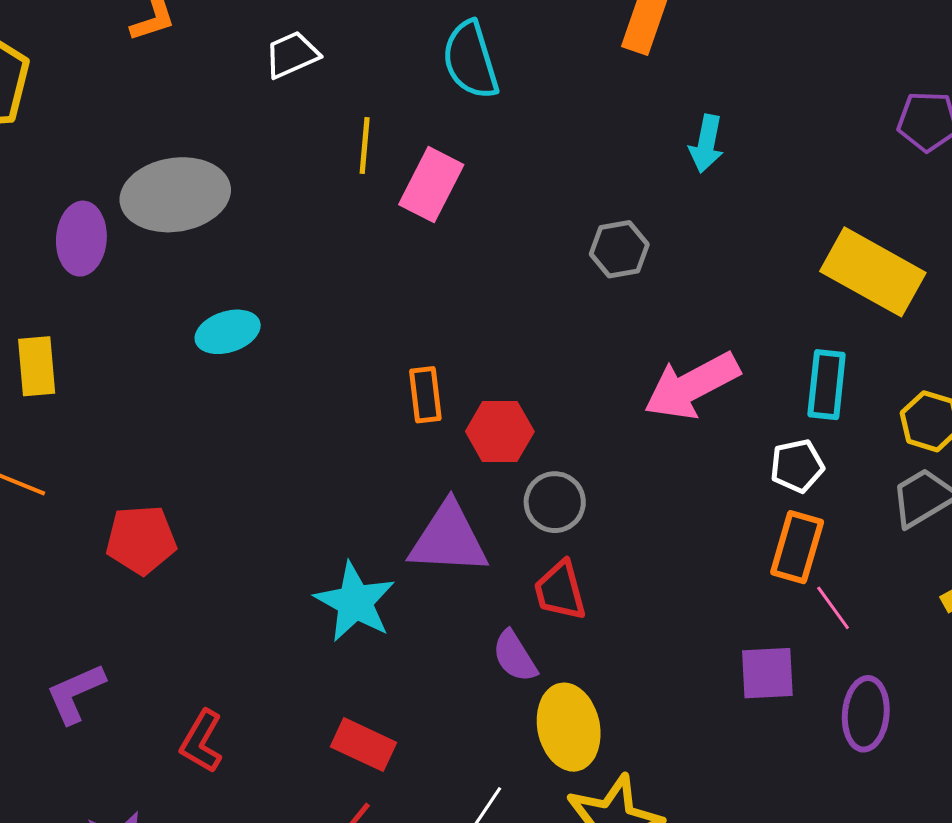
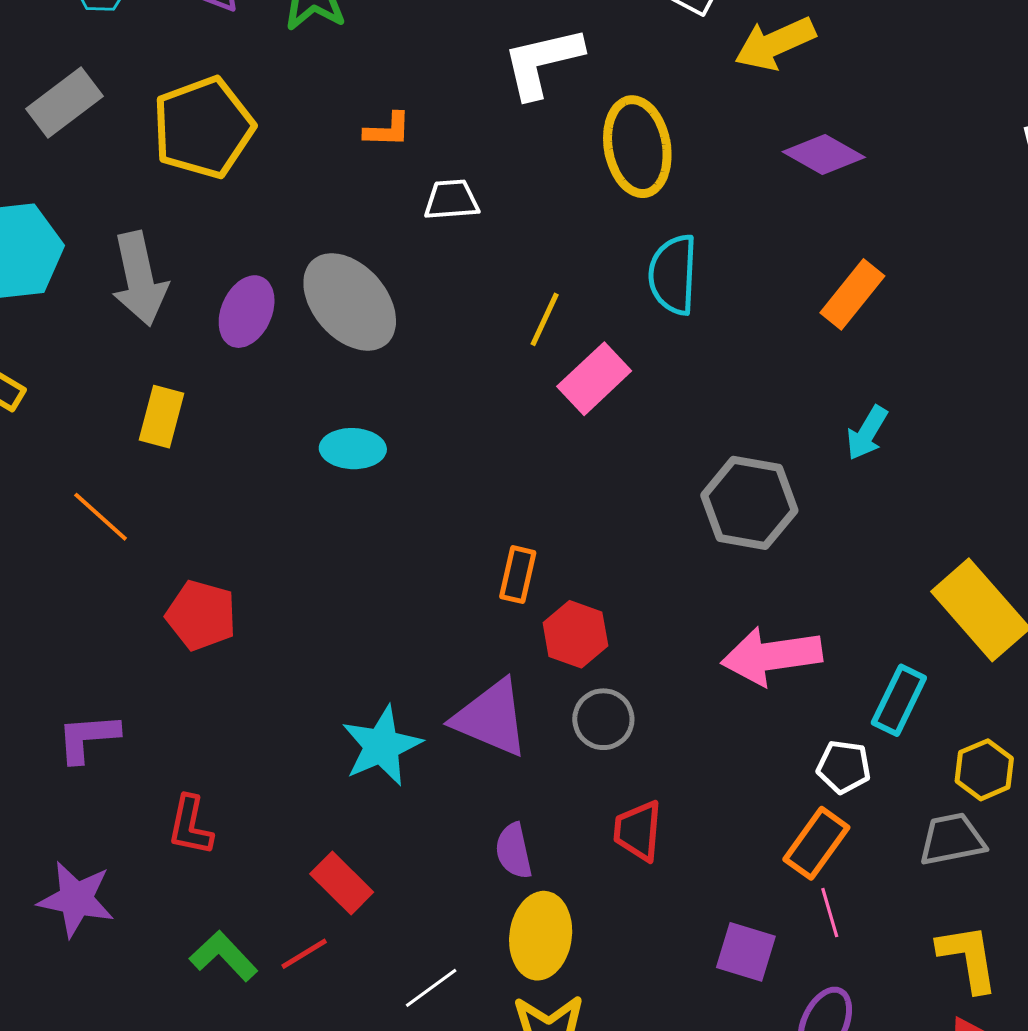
white trapezoid: (292, 55) -> (452, 200), moved
gray ellipse: (175, 195) -> (350, 302), turned 38
gray hexagon: (619, 249) -> (749, 503), size x1.6
red trapezoid: (560, 591) -> (638, 831), moved
red L-shape: (202, 741) -> (190, 825), turned -38

